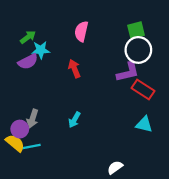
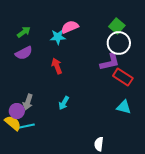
green square: (136, 30) -> (117, 26), turned -35
pink semicircle: (81, 31) -> (70, 27), turned 54
cyan star: (41, 50) -> (58, 37), moved
red arrow: (74, 69) -> (57, 66), moved
white semicircle: (115, 167) -> (99, 144), turned -48

